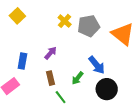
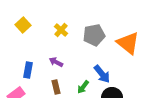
yellow cross: (65, 21) -> (61, 30), moved
purple arrow: (51, 53) -> (56, 62), turned -104

